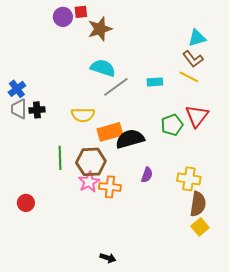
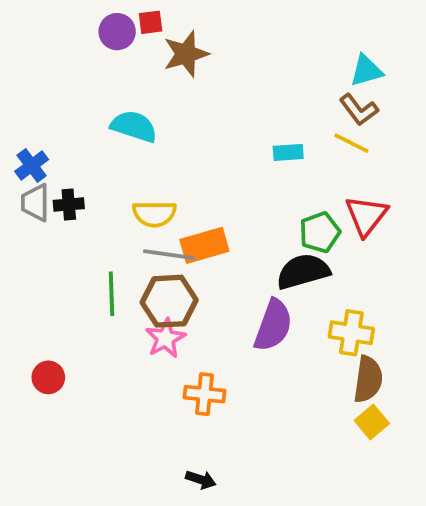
cyan semicircle: (103, 68) -> (134, 126), moved
gray line: (116, 87) -> (169, 255), moved, turned 44
black semicircle: (130, 139) -> (303, 271), moved
purple semicircle: (147, 175) -> (273, 325), size x1.8
orange cross: (110, 187) -> (204, 394), moved

